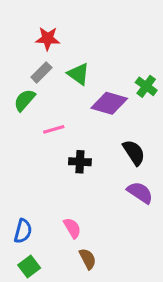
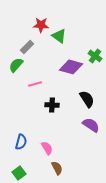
red star: (48, 39) -> (41, 25), moved
green triangle: (78, 74) -> (59, 36), moved
blue semicircle: (23, 231) -> (21, 142), moved

